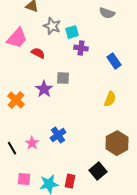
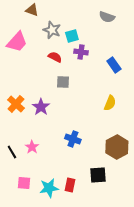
red semicircle: (38, 53) -> (55, 57), moved
purple star: (44, 89) -> (41, 107), moved
blue cross: (58, 135) -> (73, 139), moved, turned -35
black square: (98, 171) -> (98, 175), turned 36

